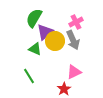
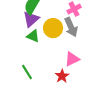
purple triangle: (45, 32) -> (31, 19), moved
green line: (29, 76) -> (27, 72), moved

